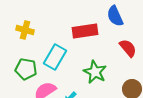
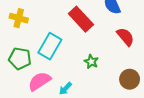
red rectangle: (85, 31) -> (81, 19), turned 55
green star: (95, 72) -> (91, 62), size x0.6

